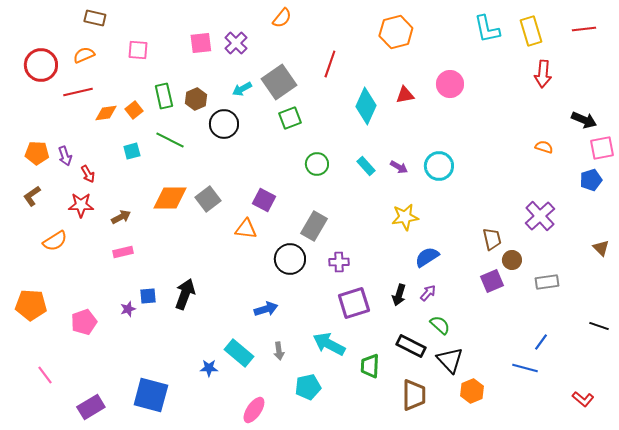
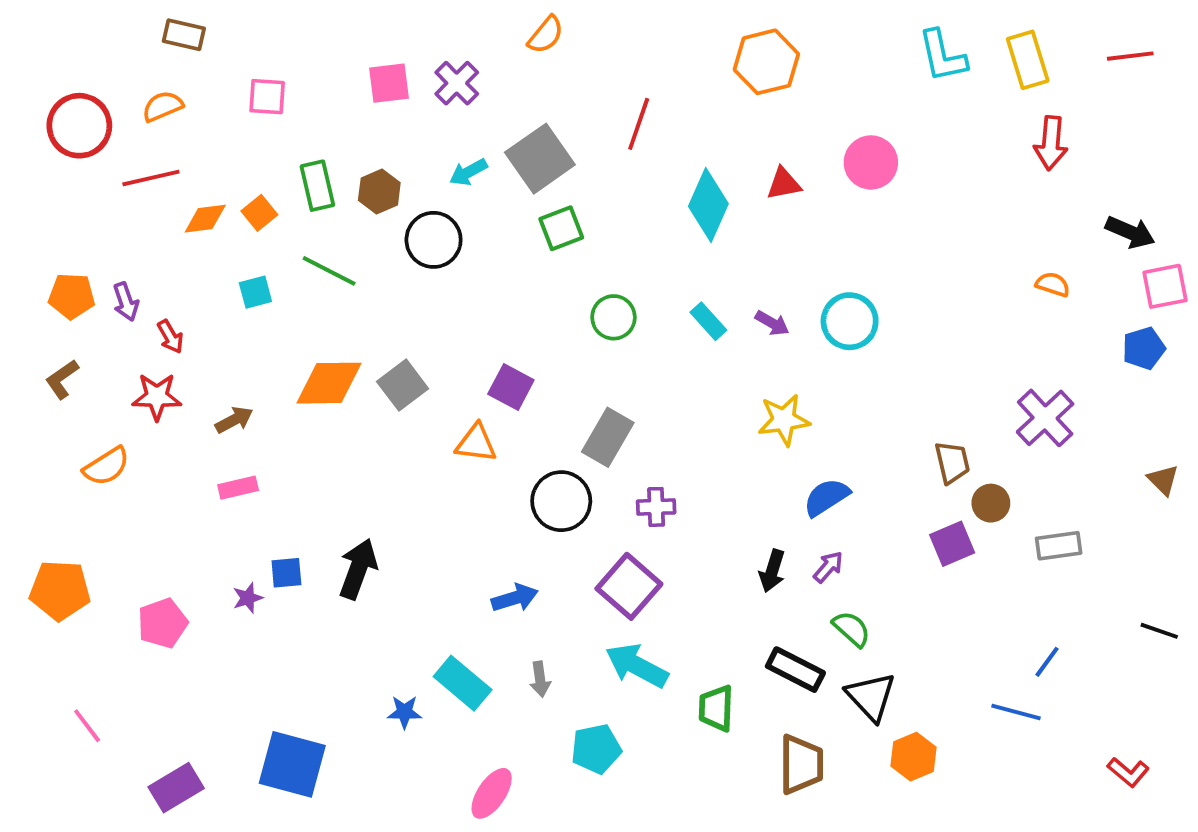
purple square: (354, 303) -> (629, 586), moved, turned -32

